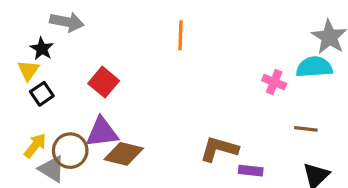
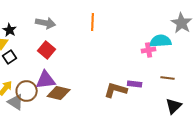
gray arrow: (67, 22) -> (46, 23), moved
cyan semicircle: (314, 67) -> (161, 41), moved
pink cross: (274, 82) -> (149, 50), turned -32
purple rectangle: (251, 171) -> (135, 84), moved

